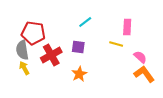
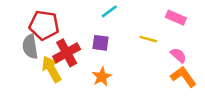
pink rectangle: (127, 27) -> (176, 18), moved, turned -70
yellow arrow: (24, 68) -> (51, 69), moved, size x1.5

